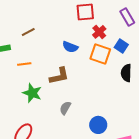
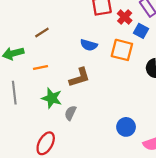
red cross: (99, 32) -> (125, 17), moved
blue square: (121, 46) -> (141, 31), moved
gray semicircle: (65, 108) -> (70, 113), moved

